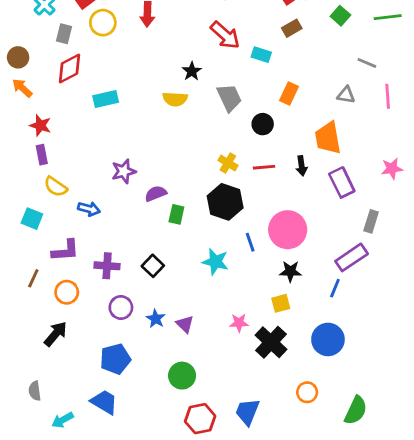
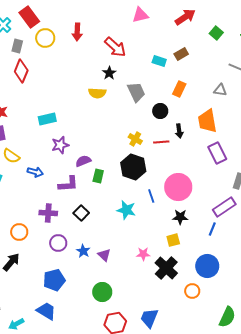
brown rectangle: (292, 28) -> (181, 54), moved
red arrow: (225, 35) -> (115, 47), moved
red diamond: (69, 68) -> (21, 71), turned -40
cyan rectangle: (106, 99) -> (47, 119), moved
black arrow: (302, 166) -> (179, 131), moved
purple L-shape: (65, 251) -> (68, 184), moved
orange circle: (307, 392) -> (192, 291), moved

